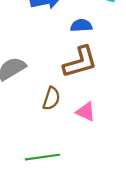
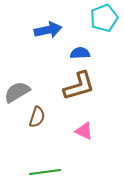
brown semicircle: (51, 98) -> (37, 117), moved

